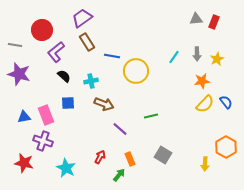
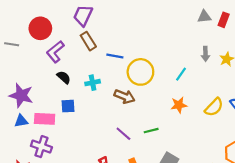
purple trapezoid: (82, 18) -> (83, 16), turned -30
cyan line: (174, 57) -> (181, 74), moved
purple star: (19, 74) -> (21, 95), moved
orange star: (202, 81) -> (179, 105), moved
brown arrow: (104, 104) -> (124, 96), moved
pink rectangle: (46, 115) -> (45, 119), turned -66
green line: (151, 116) -> (151, 131), moved

